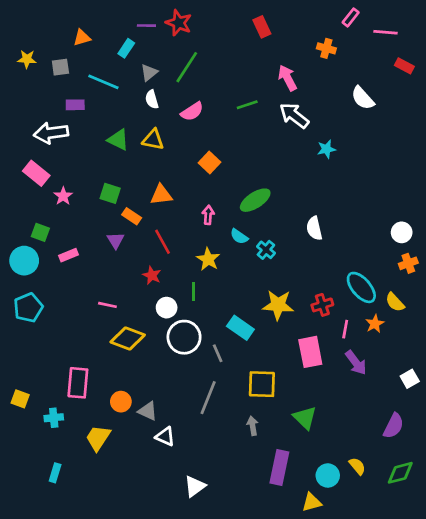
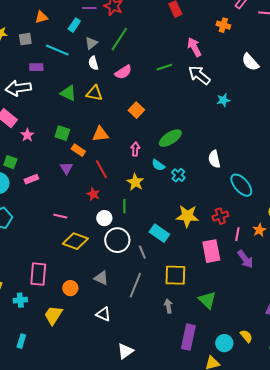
cyan ellipse: (361, 287) -> (241, 185), moved
gray triangle: (148, 411) -> (101, 278), moved

